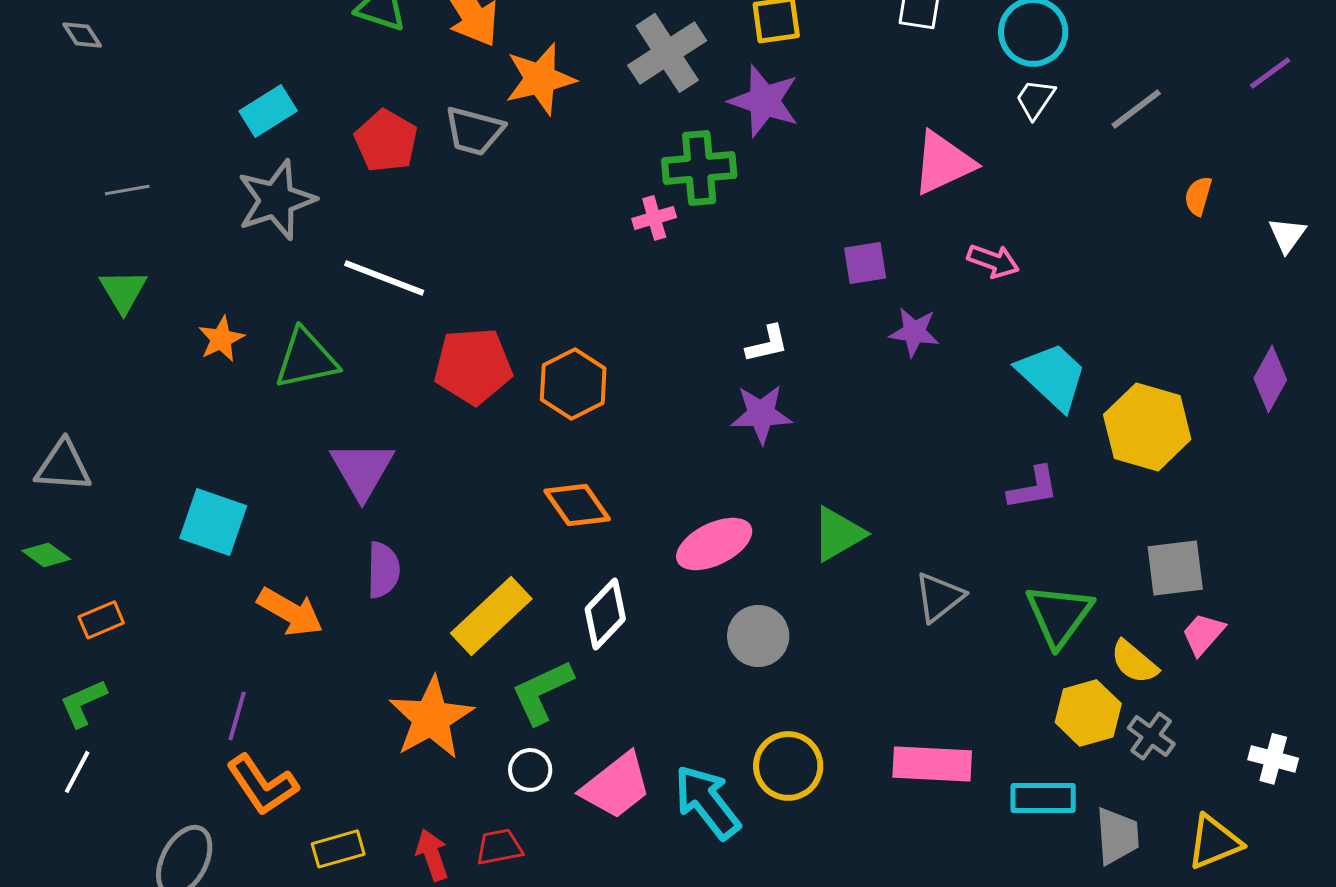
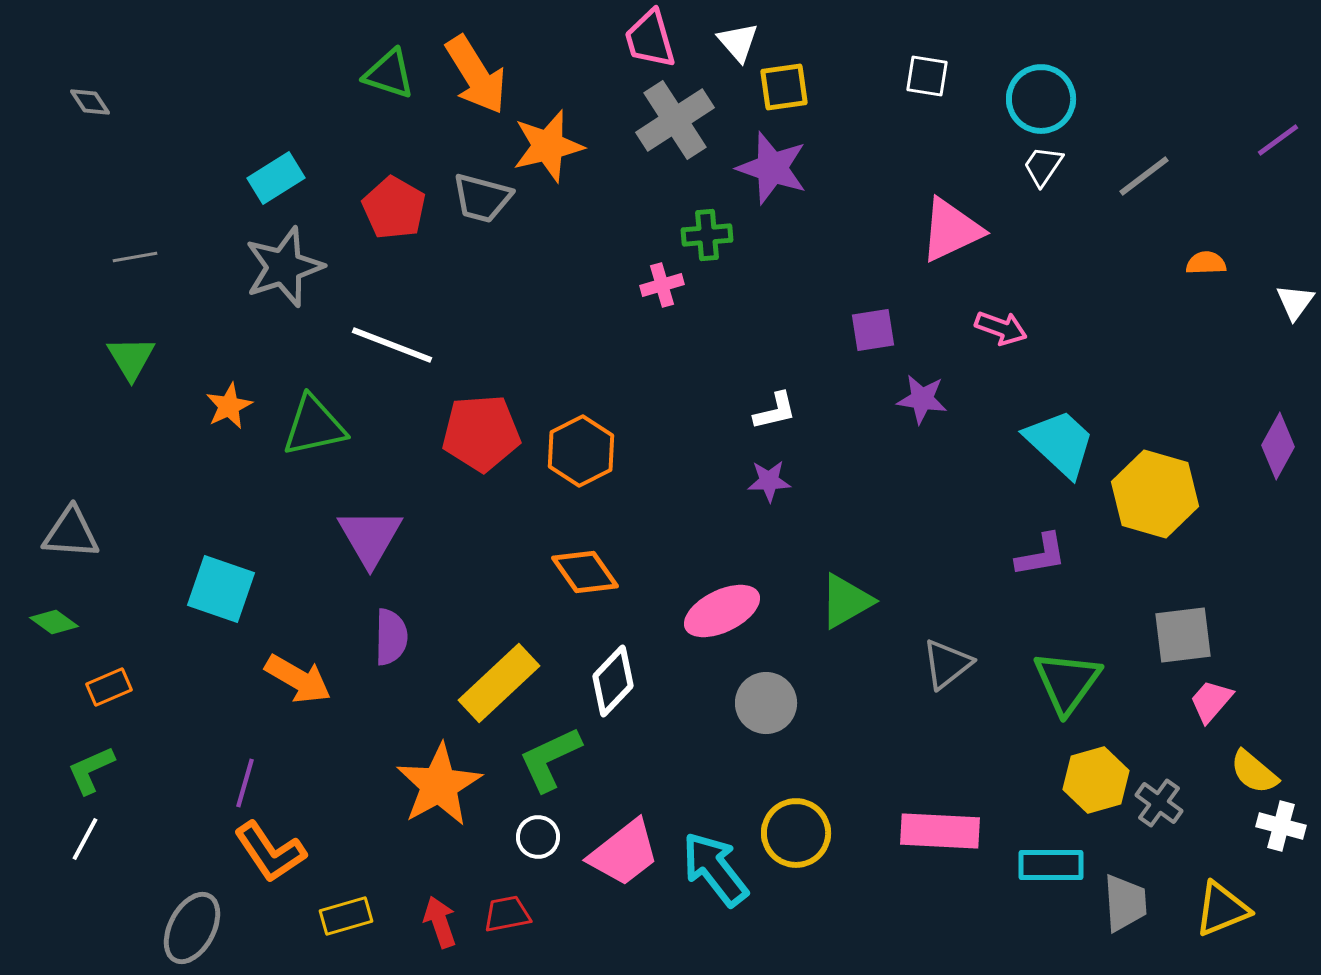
green cross: (699, 168) -> (707, 235), size x0.7
orange semicircle: (1198, 196) -> (1206, 263), turned 72
purple star: (761, 414) -> (769, 481), size x0.7
yellow semicircle: (1134, 662) -> (1254, 772), moved

